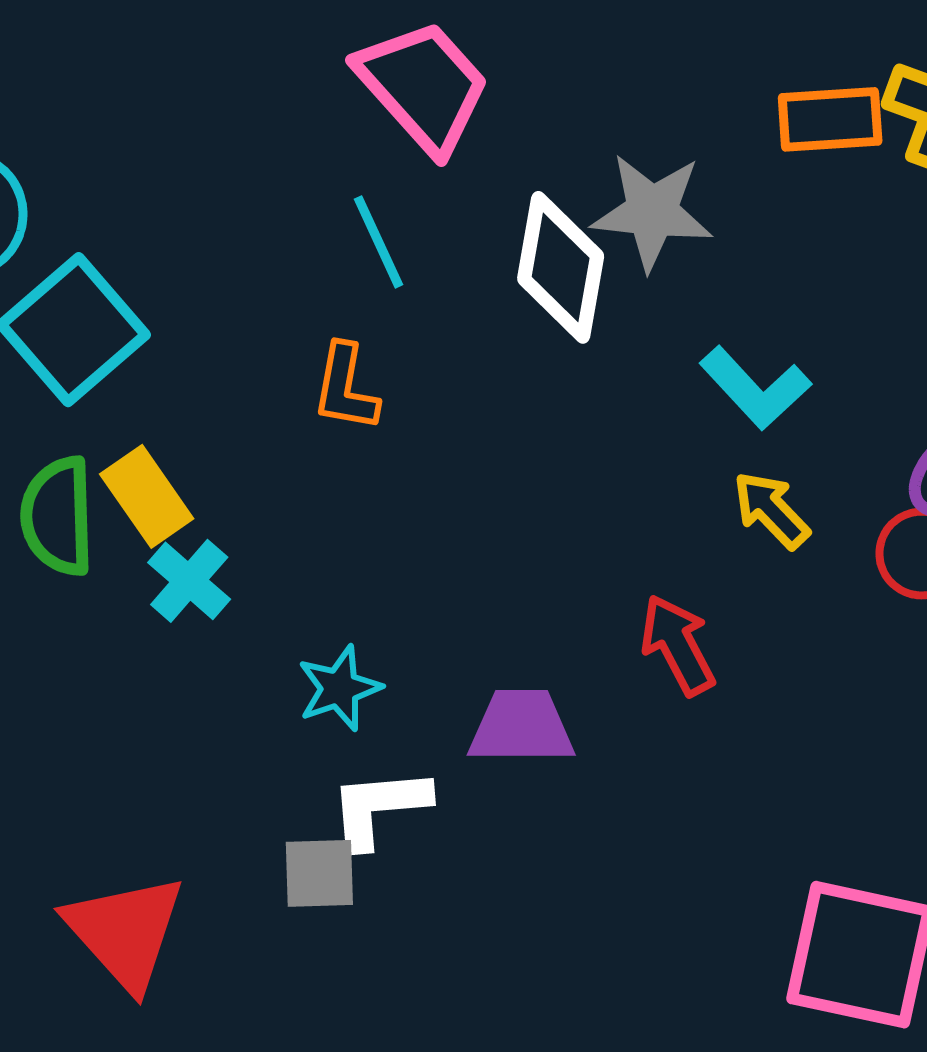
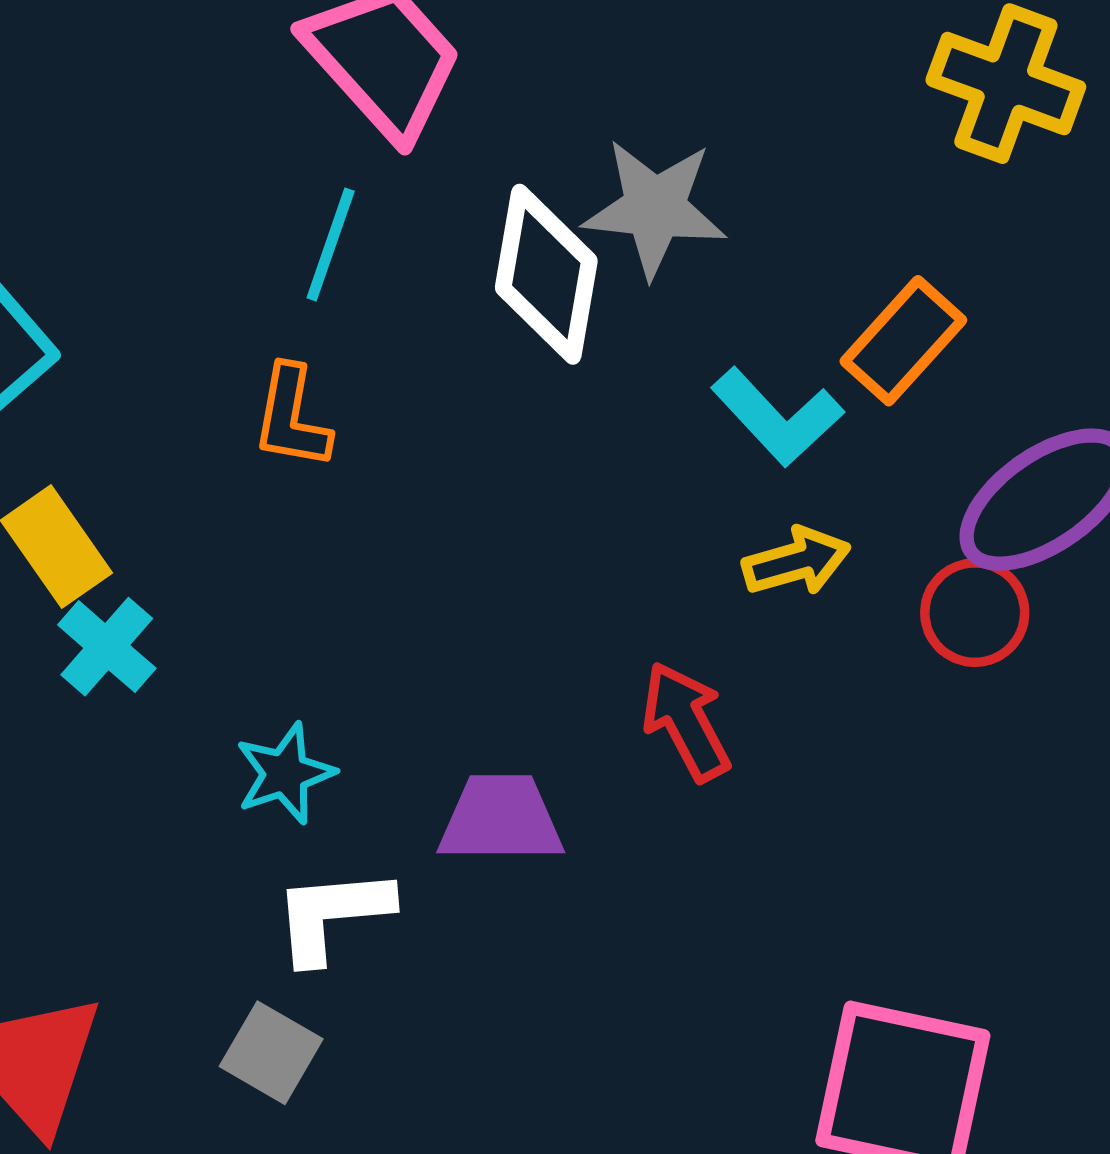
orange rectangle: (830, 119) -> (903, 341), moved, turned -44
cyan line: (379, 242) -> (331, 245), turned 44
yellow arrow: (771, 510) -> (796, 561), turned 118
gray square: (319, 873) -> (271, 1053), moved, turned 32

